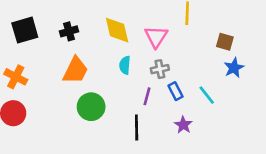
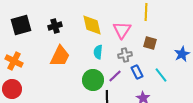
brown square: (225, 42) -> (150, 43), moved
purple line: (147, 96) -> (115, 76), turned 32
green circle: (91, 107) -> (93, 80), moved

